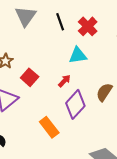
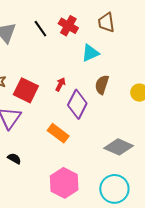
cyan triangle: (78, 55) -> (90, 53), moved
red square: (30, 77) -> (26, 90), size x1.4

